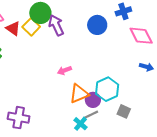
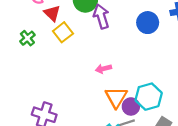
yellow square: (31, 27) -> (63, 32), moved
orange triangle: (79, 94) -> (116, 97), turned -45

